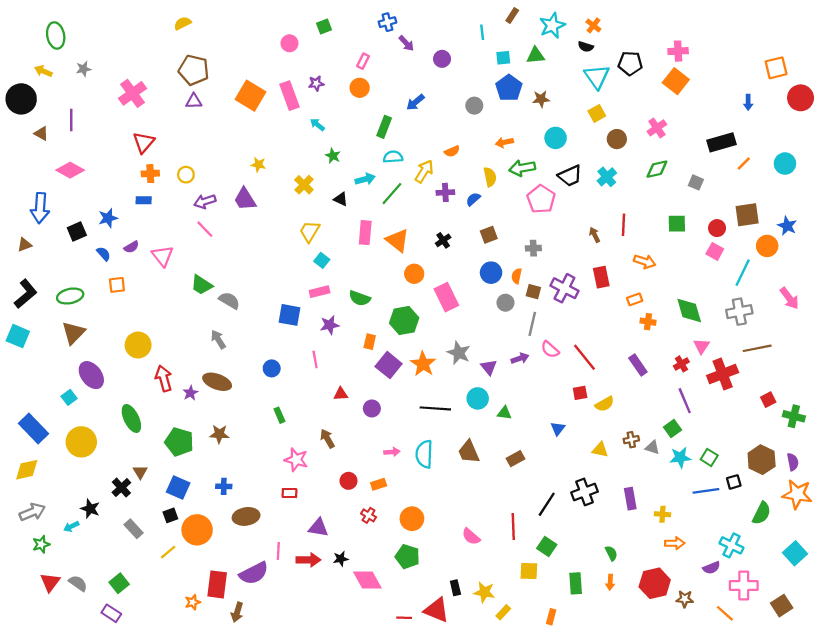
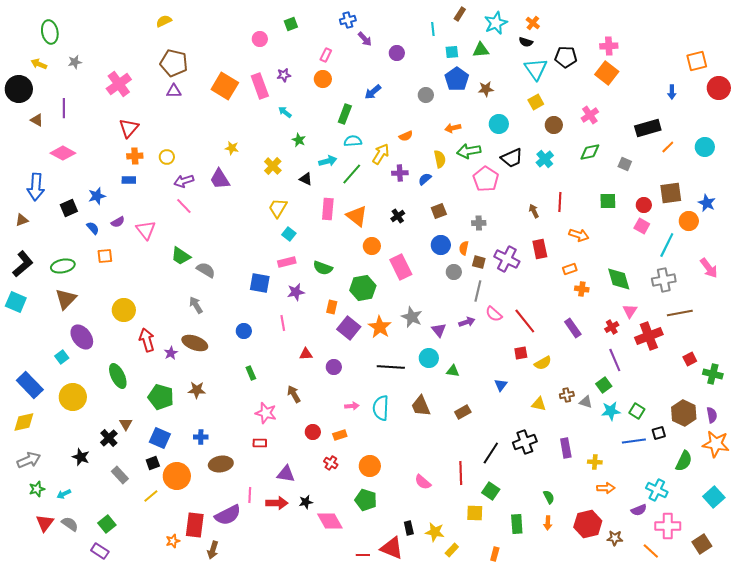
cyan arrow: (71, 526) -> (64, 494), moved

